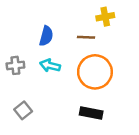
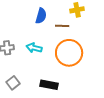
blue semicircle: (46, 36) -> (41, 16), moved
black rectangle: (91, 113) -> (49, 85), moved

